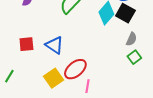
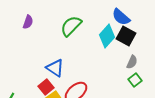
red square: (26, 44) -> (46, 87), moved, turned -35

